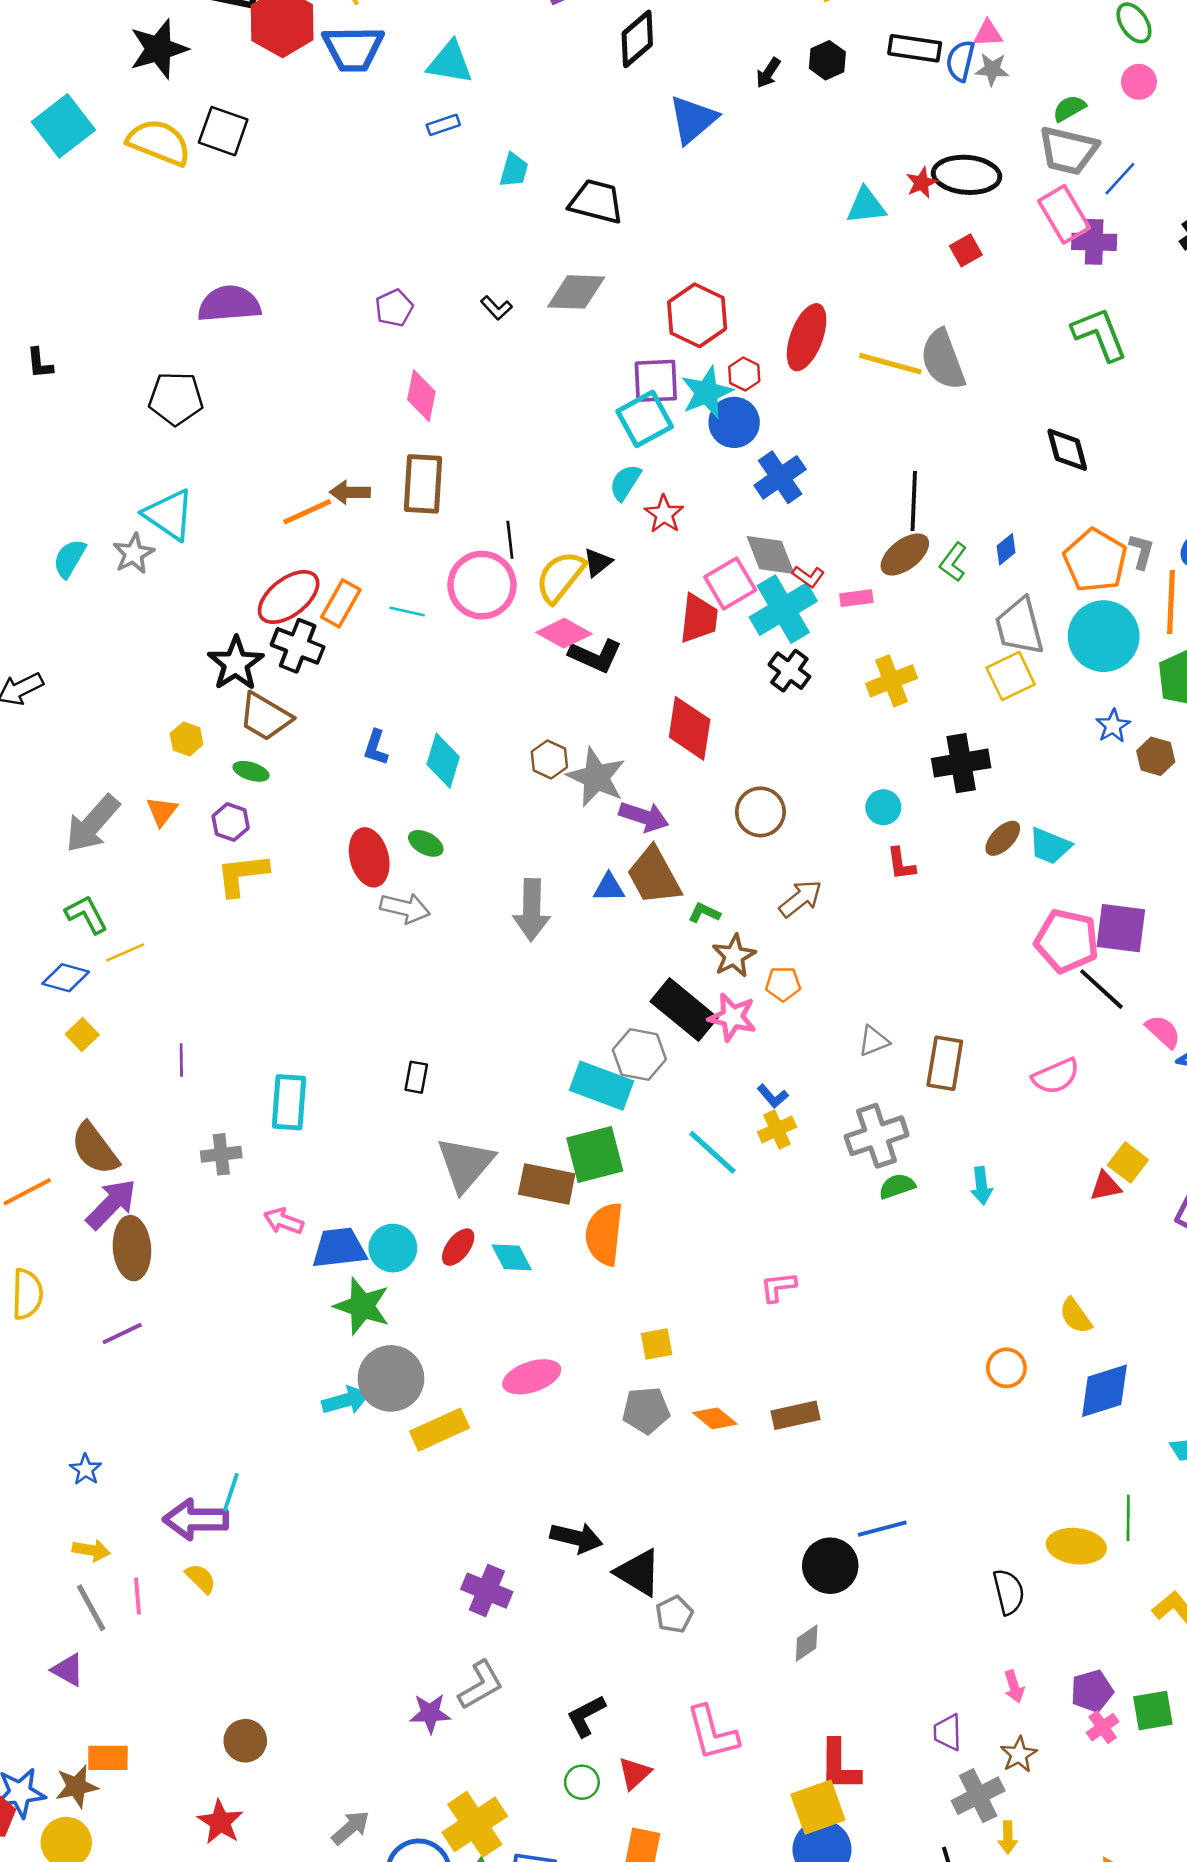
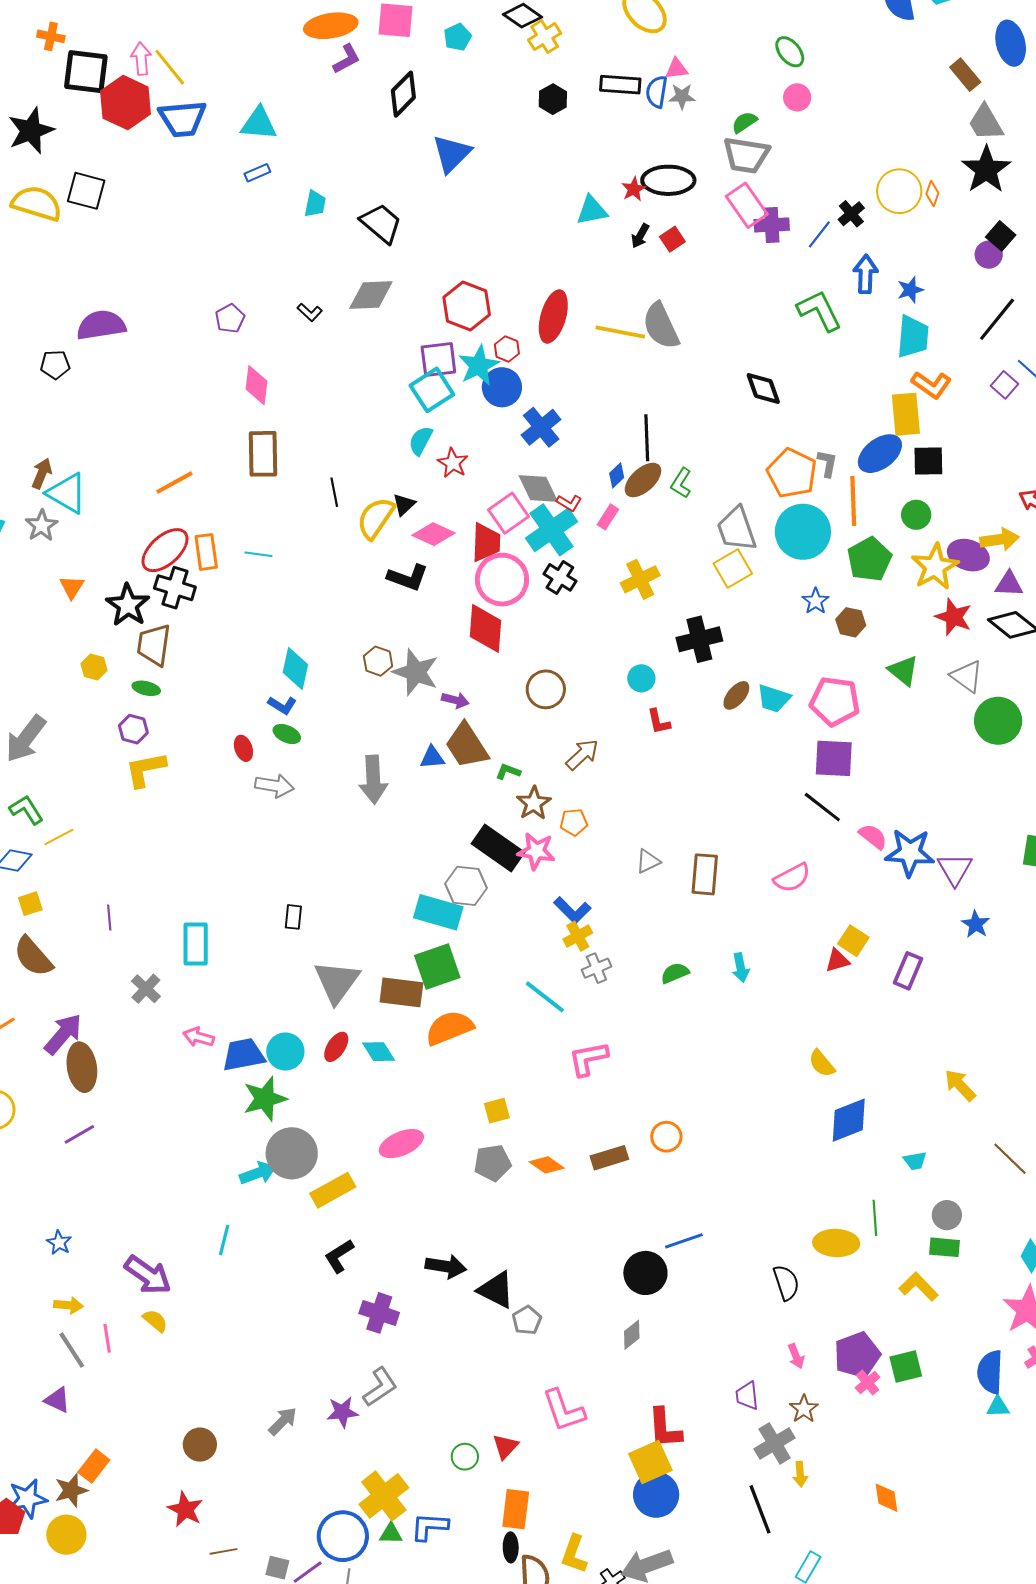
black arrow: (768, 73) -> (640, 236), moved
blue line: (1120, 179) -> (819, 234), moved
black trapezoid: (596, 202) -> (381, 223), turned 30
green L-shape: (1100, 334) -> (819, 311), moved
black pentagon: (176, 399) -> (55, 365), moved, size x0.7
brown arrow: (350, 492) -> (42, 473), moved, turned 116
blue diamond: (1006, 549) -> (617, 475), moved
pink circle: (482, 585) -> (502, 580), moved
pink rectangle: (856, 598) -> (608, 517), turned -45
orange rectangle: (341, 603) -> (206, 552), turned -33
pink diamond: (564, 633) -> (434, 534), moved
brown trapezoid: (265, 717) -> (154, 645), turned 72
blue L-shape: (376, 748) -> (282, 705), moved, turned -72
orange triangle: (162, 811) -> (72, 587), moved
purple arrow: (644, 817) -> (455, 700), size x0.7
red ellipse: (369, 857) -> (243, 748), size x0.6
pink pentagon: (1067, 941) -> (835, 701), moved
yellow square: (82, 1035) -> (30, 904), turned 30
blue L-shape: (773, 1096) -> (572, 910), size x1.5
gray cross: (877, 1136) -> (596, 968), moved, size x0.6
brown semicircle: (95, 1149) -> (33, 957), moved
cyan line: (712, 1152) -> (545, 997), moved
gray cross: (221, 1154) -> (146, 989), turned -36
orange semicircle: (604, 1234) -> (449, 1028), turned 66
pink L-shape: (778, 1287) -> (588, 1059), size x1.4
green star: (362, 1306) -> (265, 1099), turned -30
orange circle: (1006, 1368) -> (666, 1137), moved
cyan line: (231, 1492) -> (224, 1240), moved
purple arrow: (196, 1520) -> (148, 1275), turned -141
purple pentagon: (1092, 1691) -> (857, 1355), size x1.4
black L-shape: (586, 1716) -> (339, 1256), moved
orange rectangle: (108, 1758) -> (94, 1466), turned -48
gray arrow: (351, 1828) -> (283, 1421), moved

